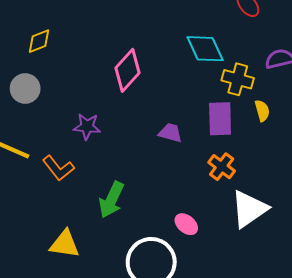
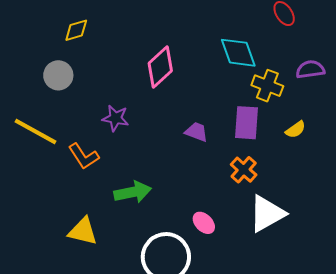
yellow semicircle: (262, 111) -> (295, 130), moved, turned 65
green arrow: (111, 200) -> (133, 192), turned -132

